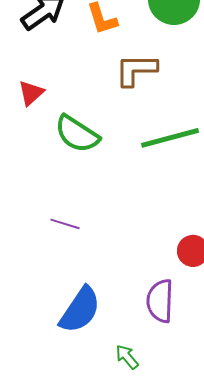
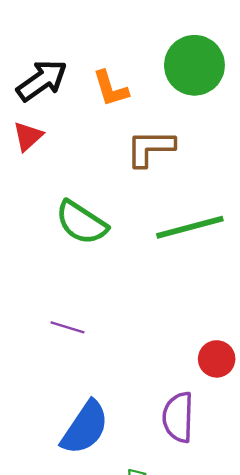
red triangle: (31, 93) -> (28, 136), moved

